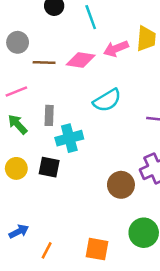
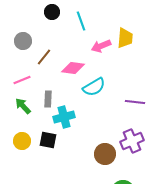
pink diamond: (81, 60) -> (73, 68), moved
brown line: (44, 62) -> (44, 57), turned -54

